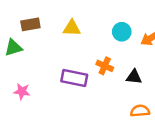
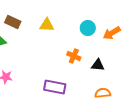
brown rectangle: (30, 24) -> (13, 22), turned 35
purple rectangle: (74, 78) -> (55, 87), moved

